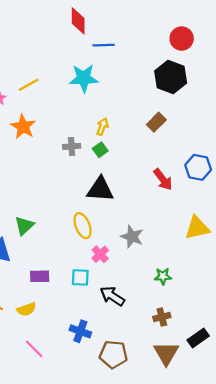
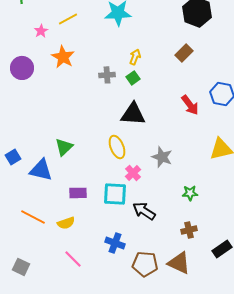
cyan square: (80, 277) -> (115, 194), size x1.4
brown triangle: (166, 353) -> (179, 263), moved, turned -35

